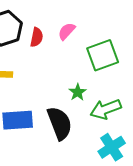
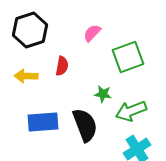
red semicircle: (37, 37) -> (62, 66), moved
green star: (78, 92) -> (103, 94), turned -30

